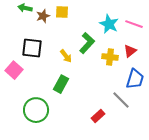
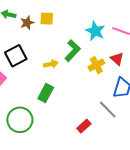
black square: (32, 48) -> (16, 56), turned -35
red triangle: (130, 51) -> (117, 59), turned -40
yellow arrow: (66, 56) -> (51, 64), turned -64
yellow cross: (110, 57) -> (96, 65), turned -35

